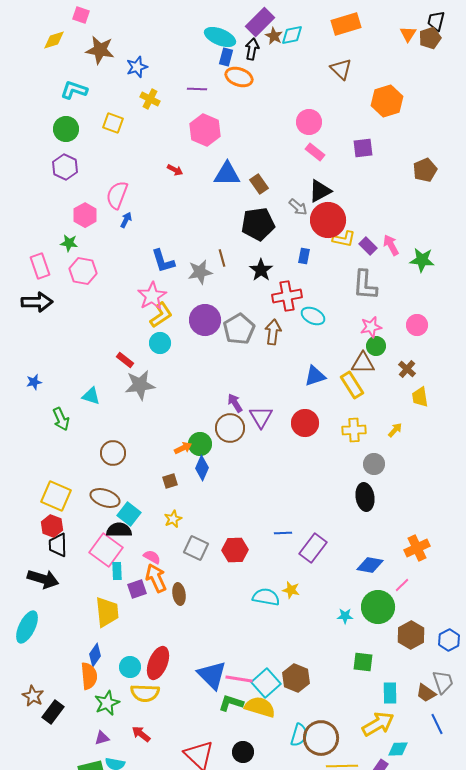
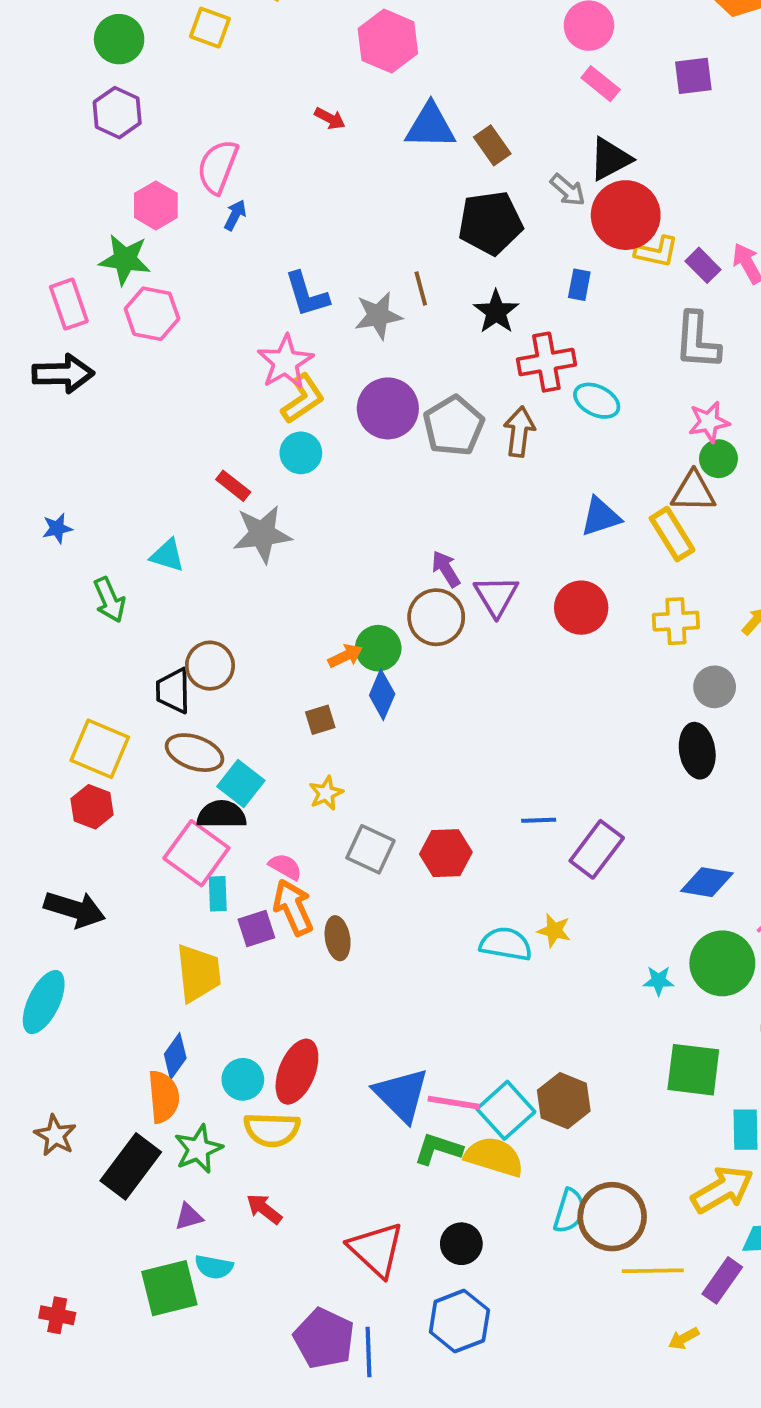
green star: (69, 243) -> (125, 260), size x1.5
black trapezoid: (58, 545) -> (173, 691), moved
green square: (363, 662) -> (693, 1070), size x1.4
black rectangle: (53, 712) -> (131, 1166), moved, size x1.4

